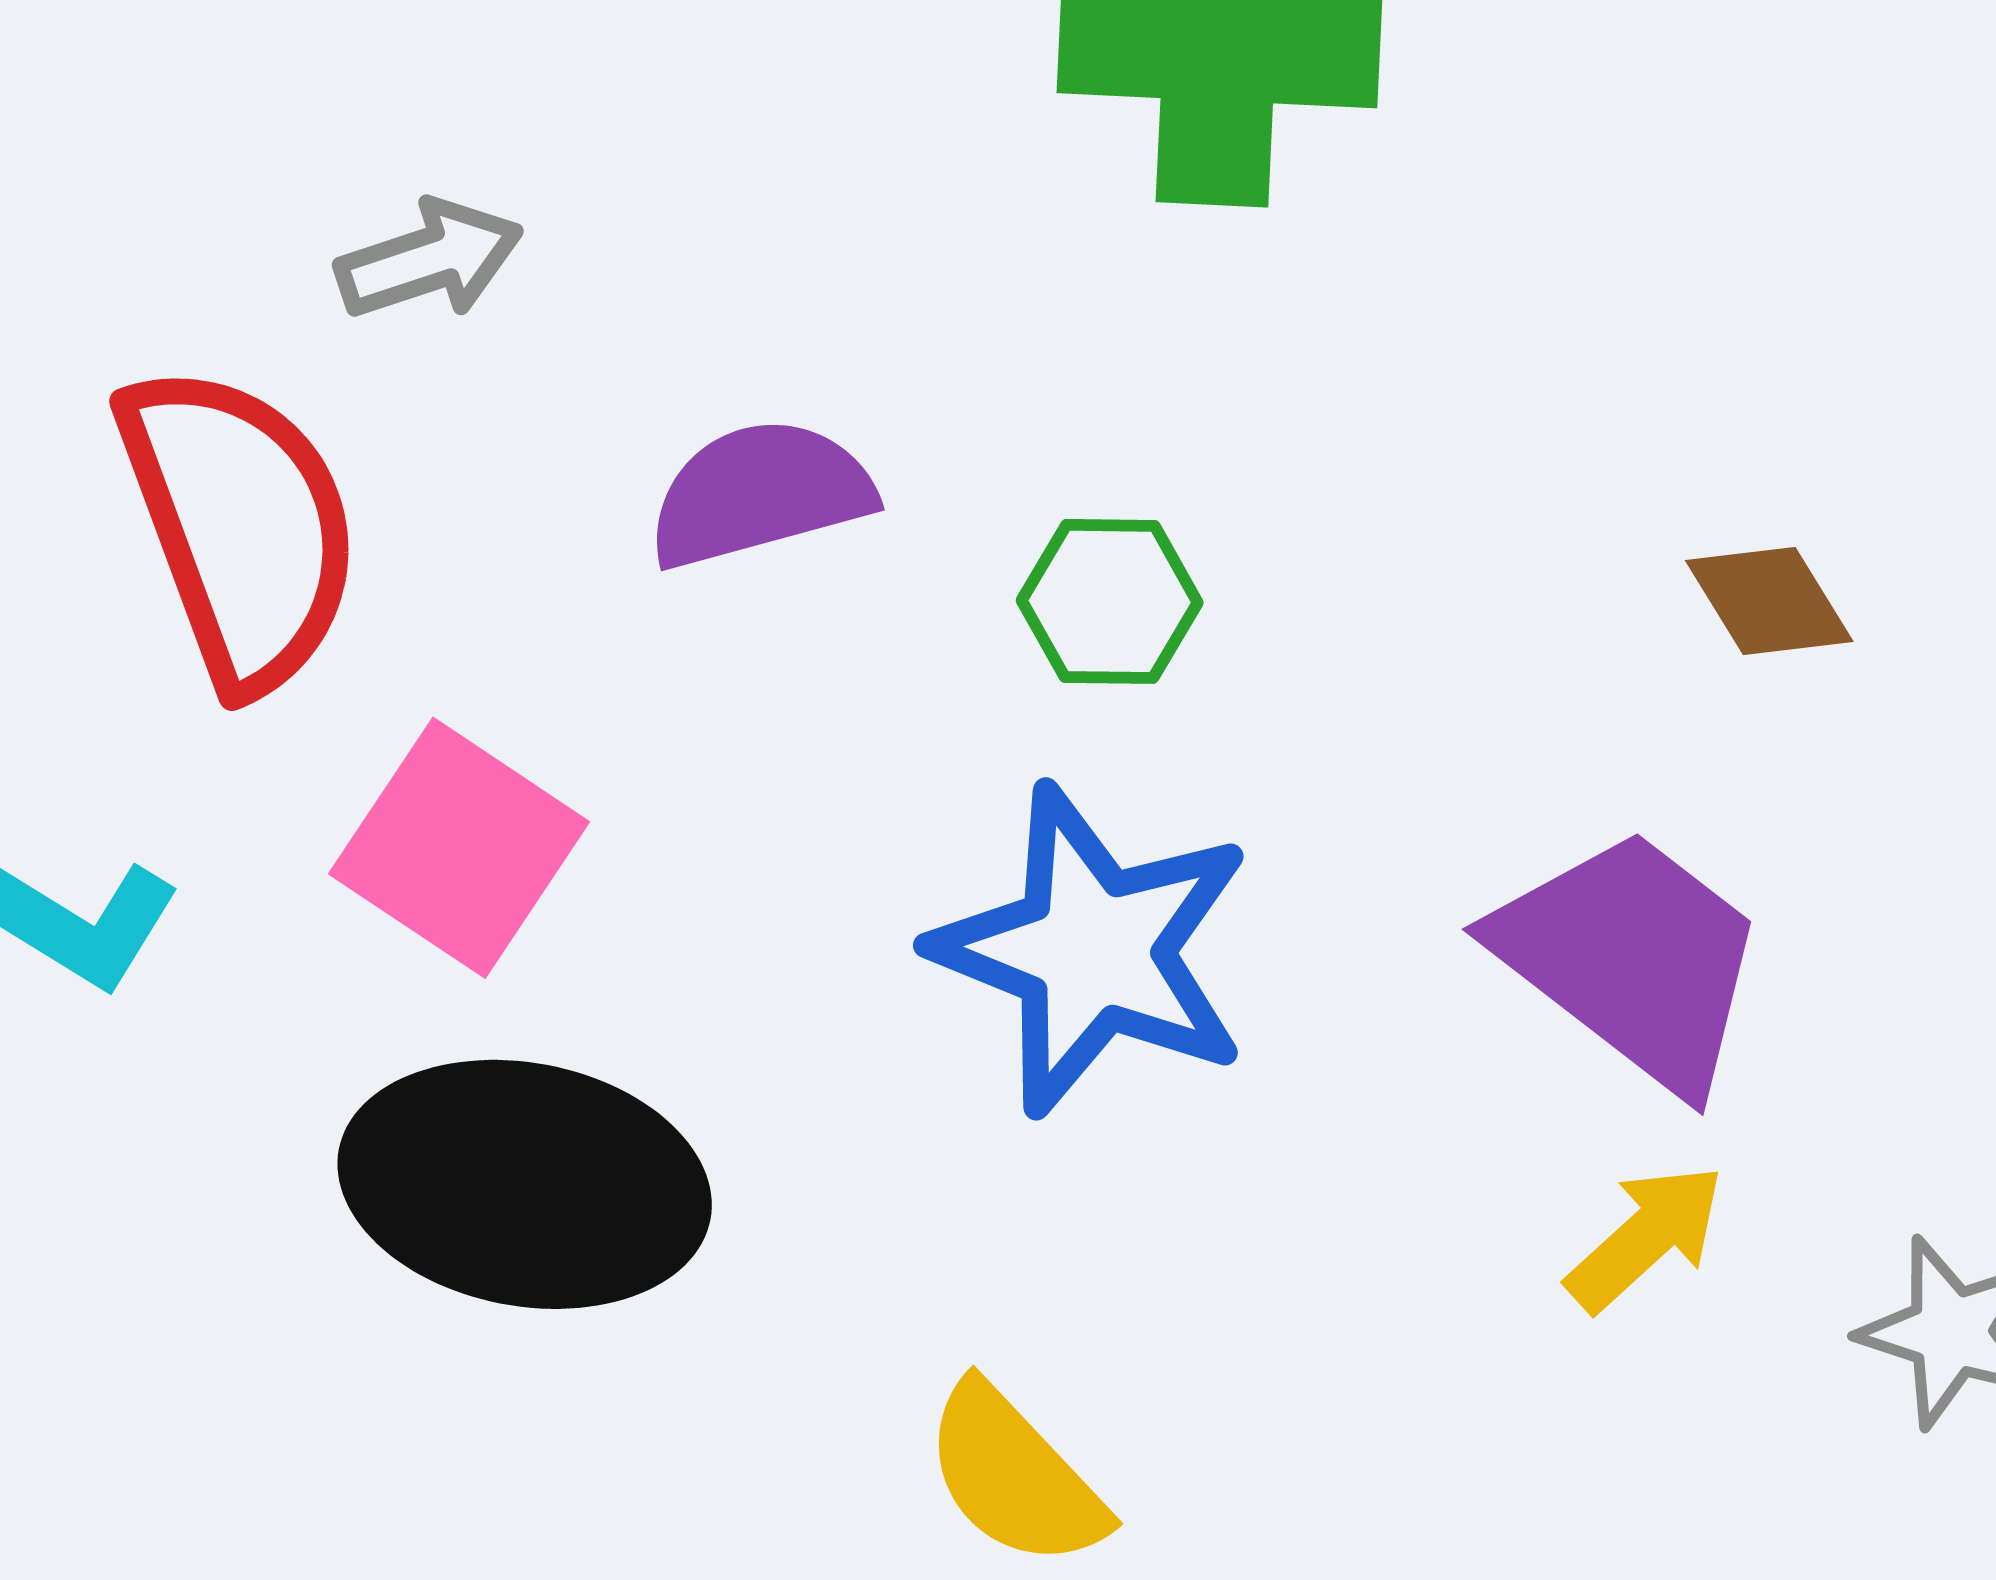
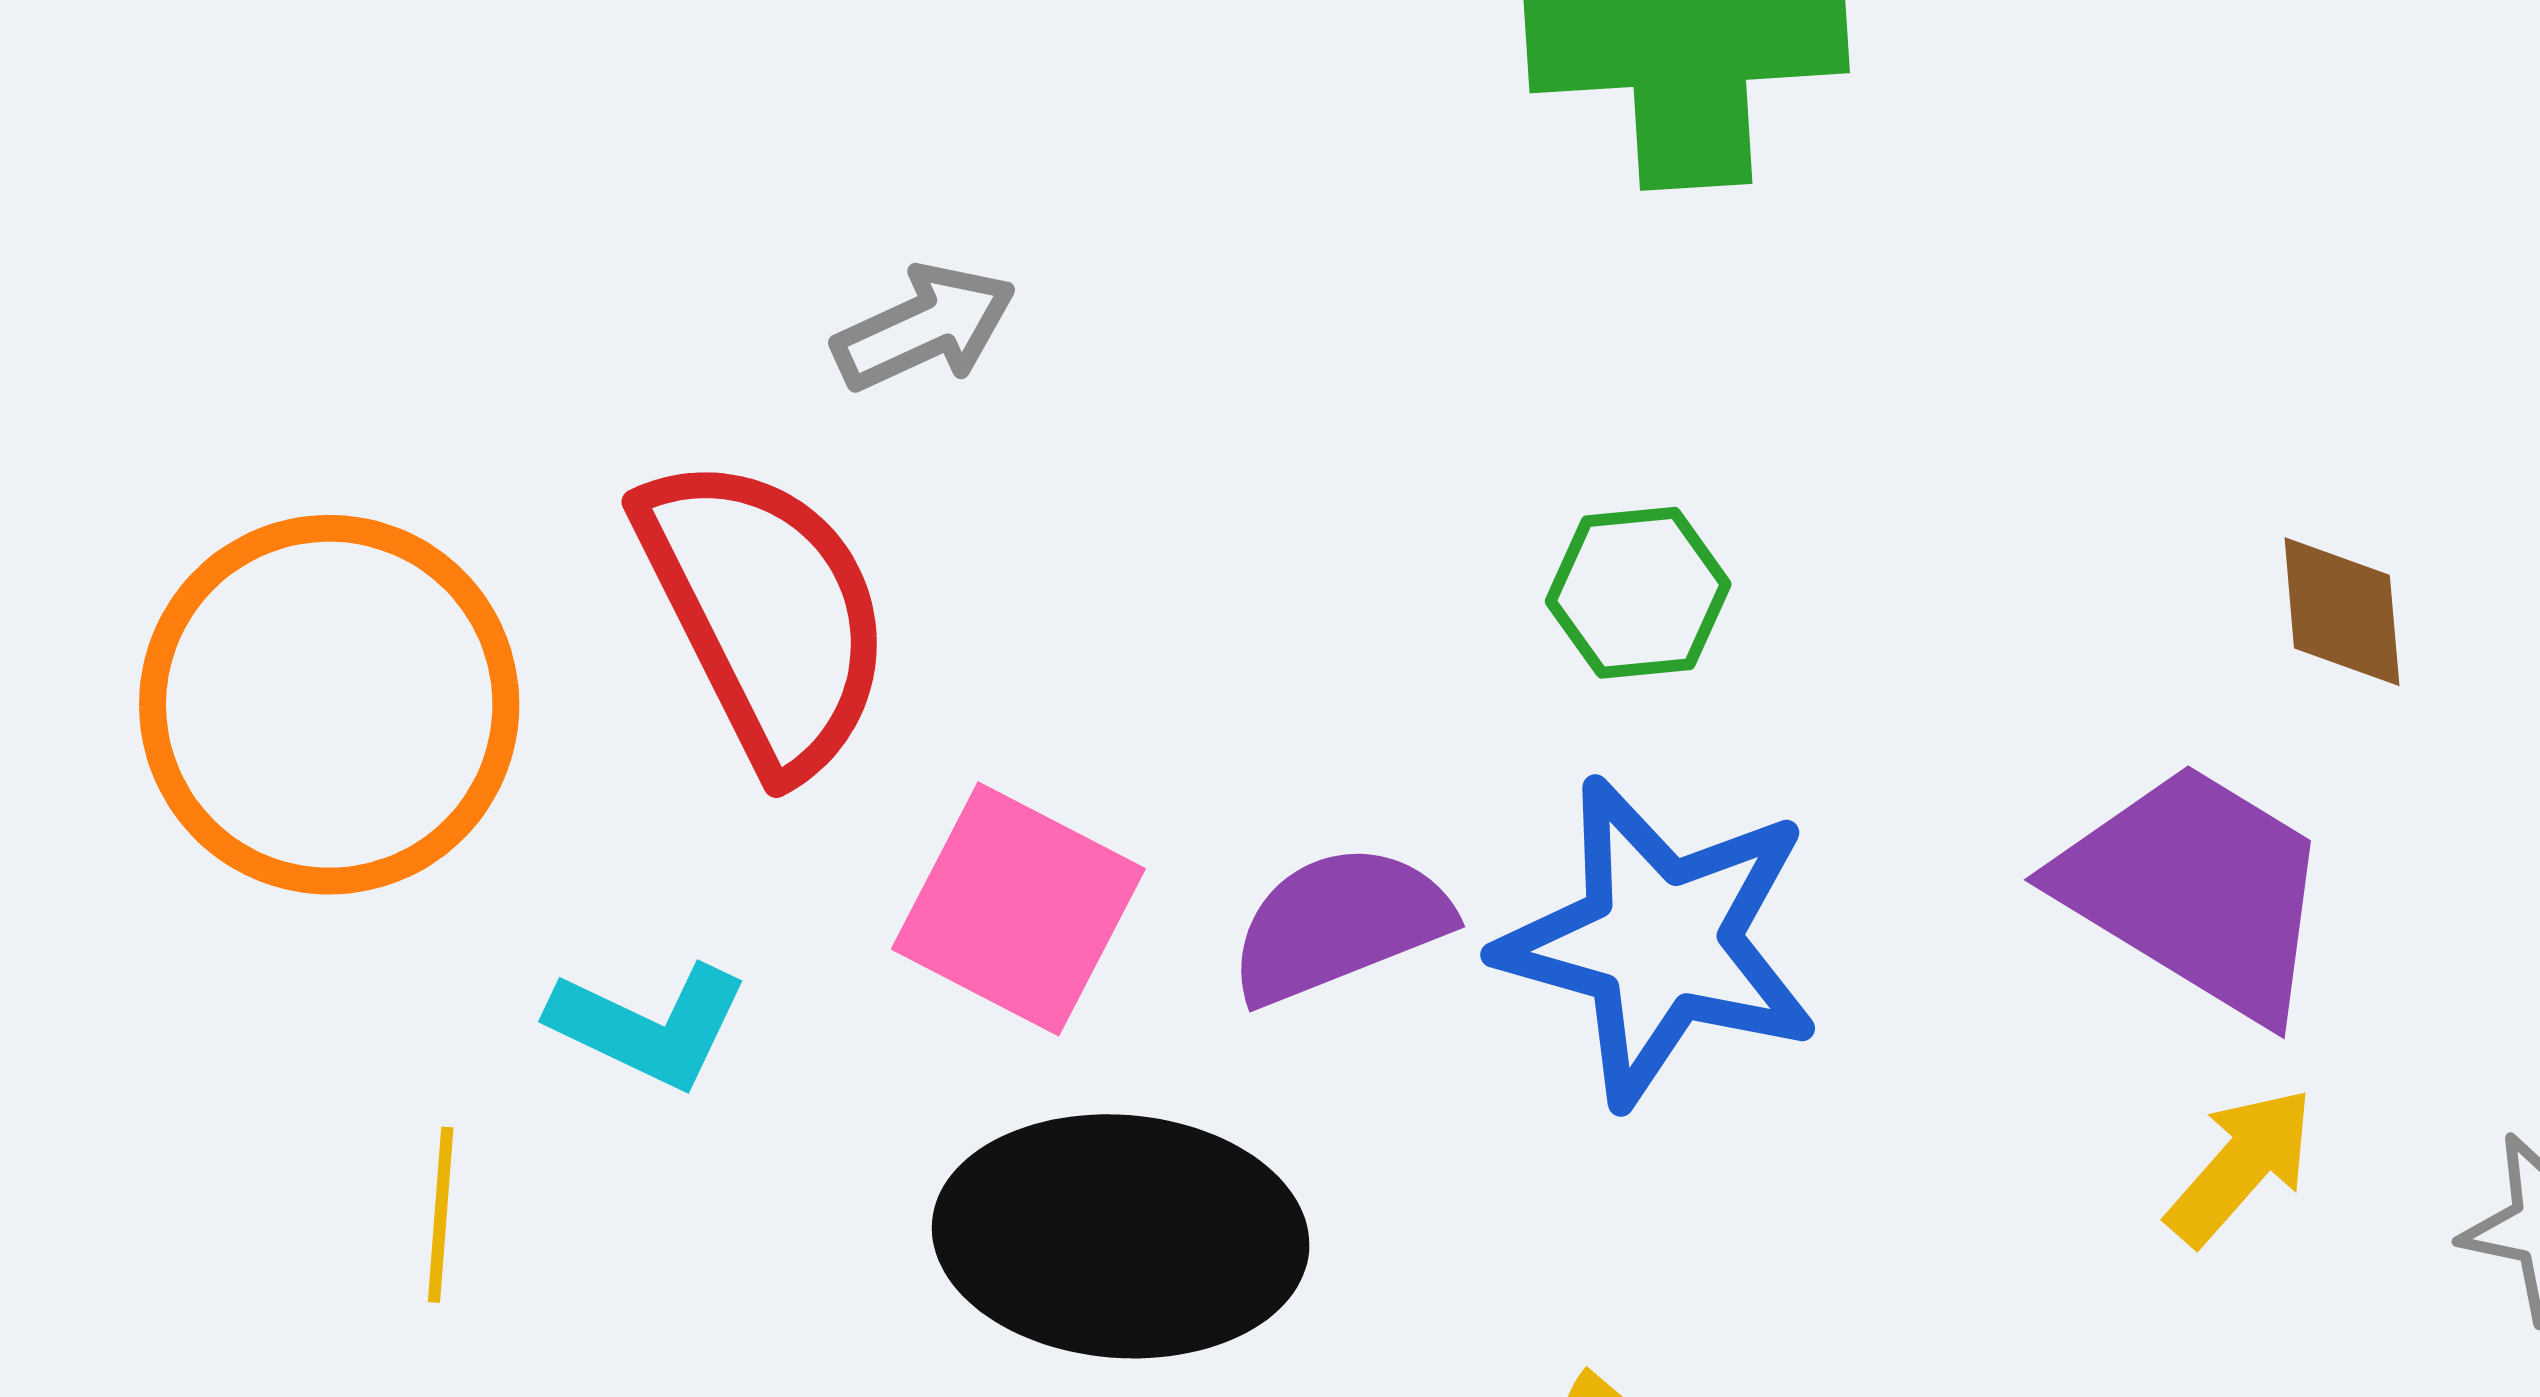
purple semicircle: (760, 493) -> (1339, 924), moved
brown diamond: (1769, 601) -> (2342, 612), moved, turned 33

